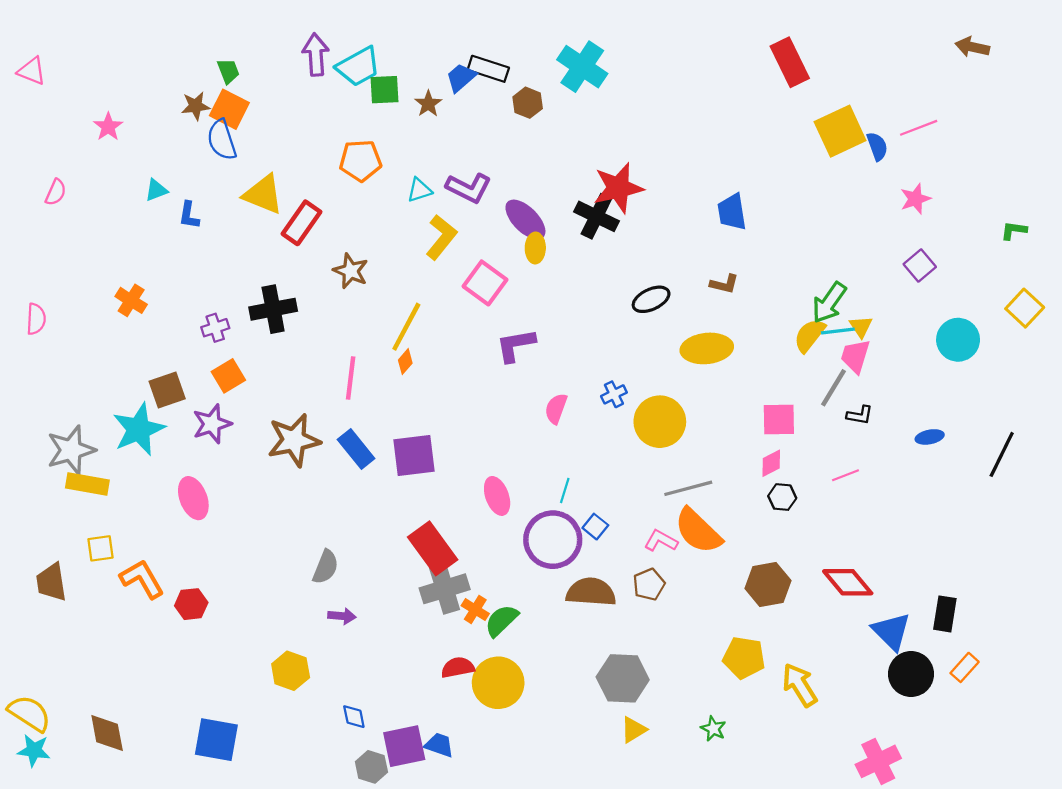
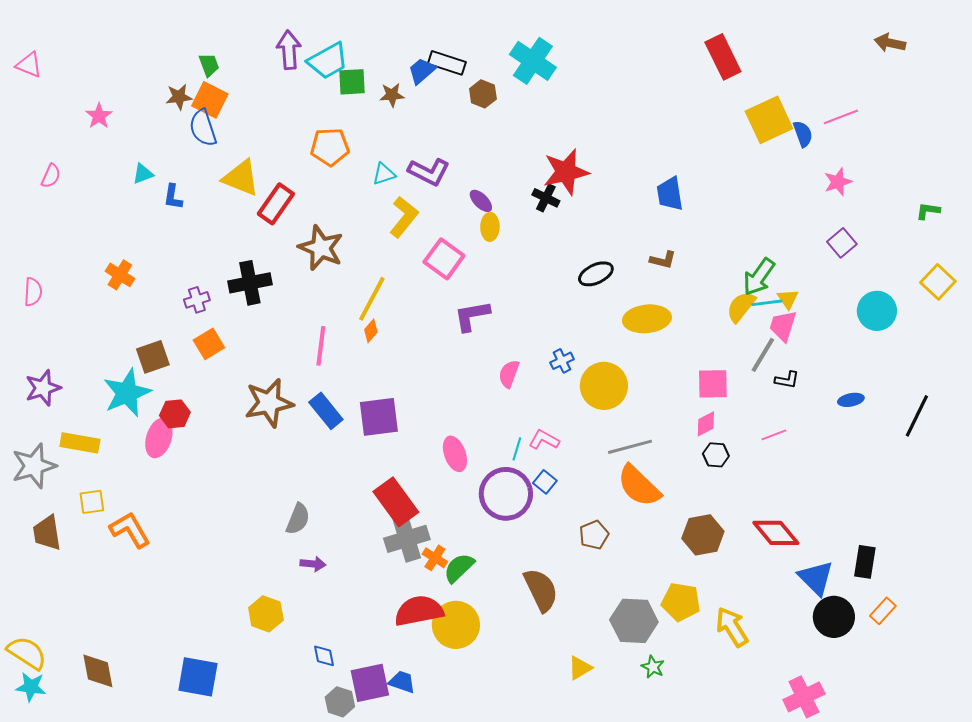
brown star: (428, 104) -> (392, 95), turned 30
black cross: (596, 216) -> (546, 198), size x0.7
purple ellipse: (525, 220) -> (481, 201), size x0.6
brown star: (351, 271) -> (321, 248), size x1.4
purple star: (212, 424) -> (43, 388), moved
gray star: (71, 450) -> (34, 466), moved
pink ellipse: (193, 498) -> (159, 438), moved, turned 39
pink L-shape: (661, 541) -> (544, 440), moved
brown semicircle: (591, 592) -> (541, 590), moved, turned 60
red hexagon: (191, 604) -> (175, 414), moved
red semicircle: (458, 667) -> (419, 611), size x1.6
gray hexagon: (623, 678) -> (634, 621), moved

